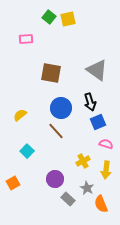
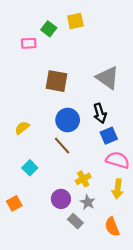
green square: (49, 17) -> (49, 29), moved
pink semicircle: (106, 144) -> (118, 160), size x1.5
yellow cross: (83, 161) -> (83, 179), moved
gray star: (87, 188) -> (88, 202), moved

